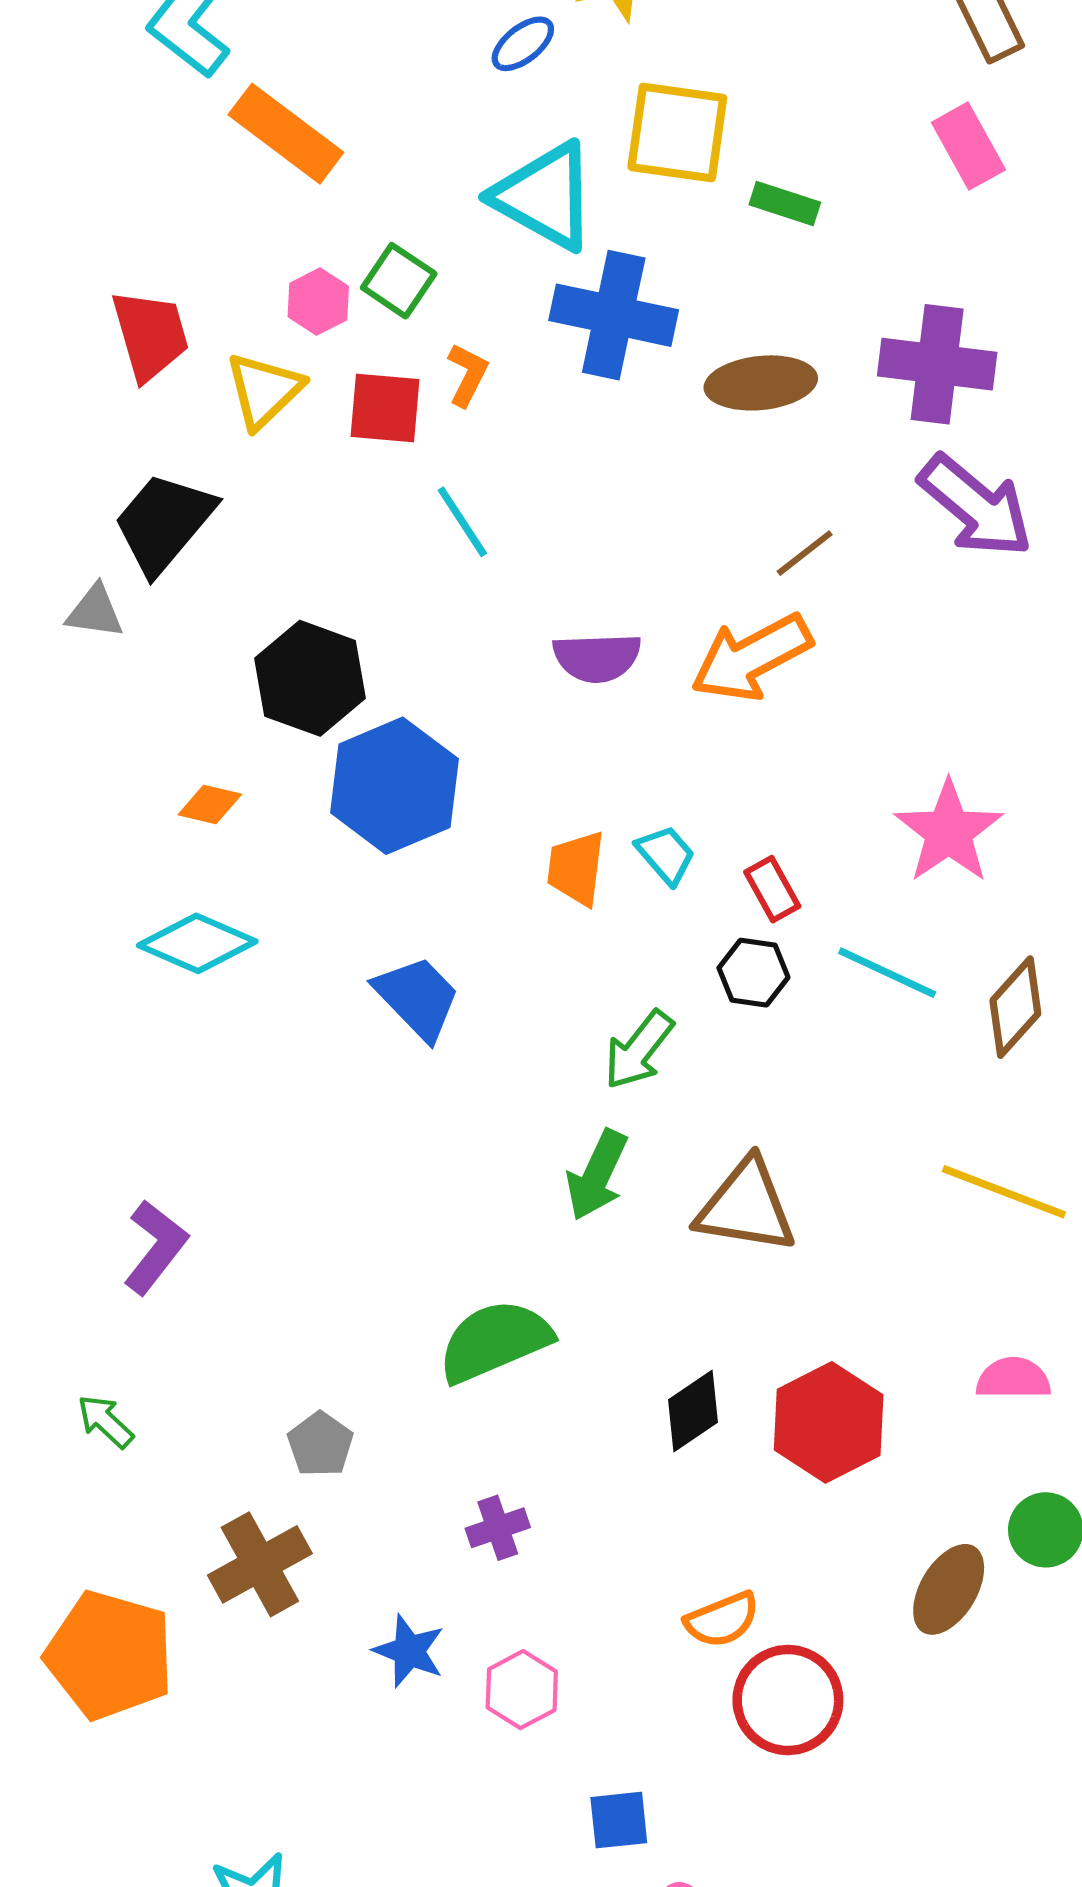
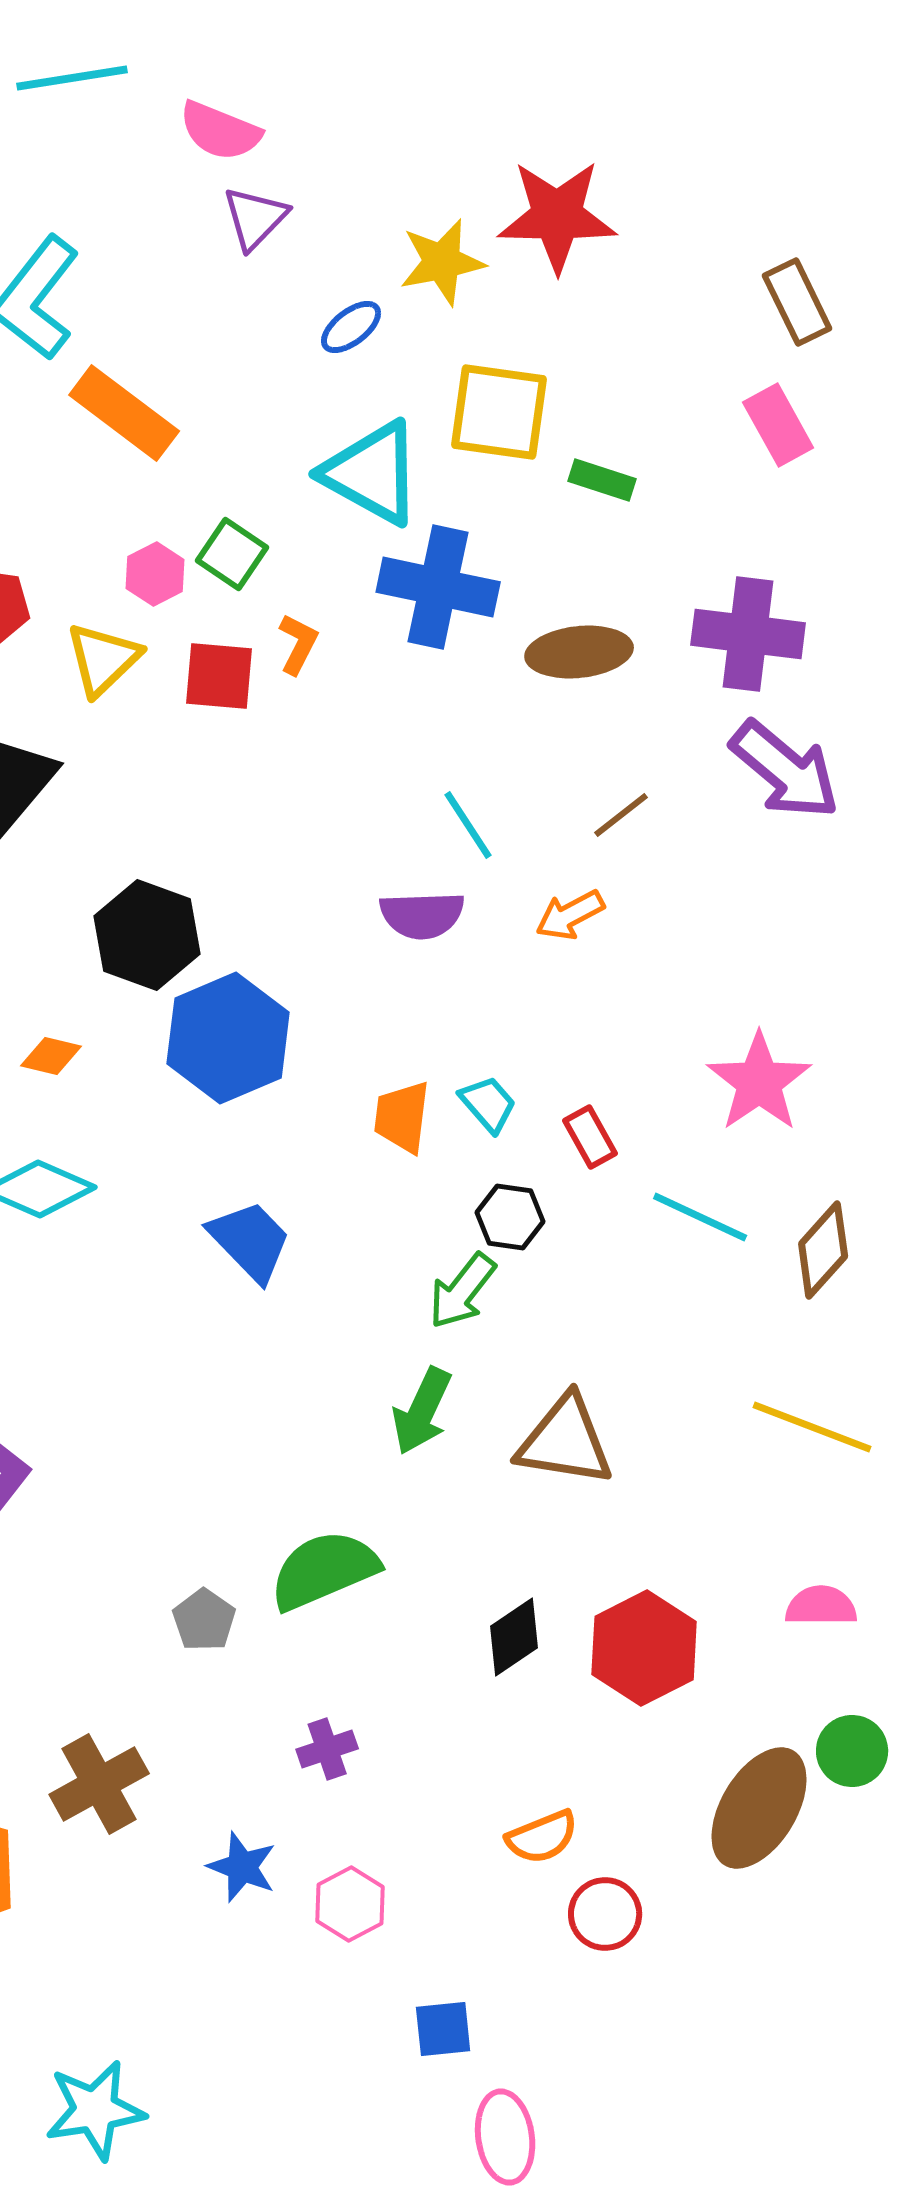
cyan line: (462, 522) -> (468, 825), moved
orange arrow: (751, 657) -> (570, 915), size x0.6
black hexagon: (753, 973) -> (510, 1217), moved
gray pentagon: (320, 1444) -> (204, 1620), moved
brown ellipse: (949, 1589) -> (759, 1808), size x1.4
red circle: (788, 1700) -> (605, 1914), size x0.7

